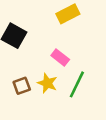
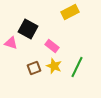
pink rectangle: (60, 57) -> (52, 46), moved

